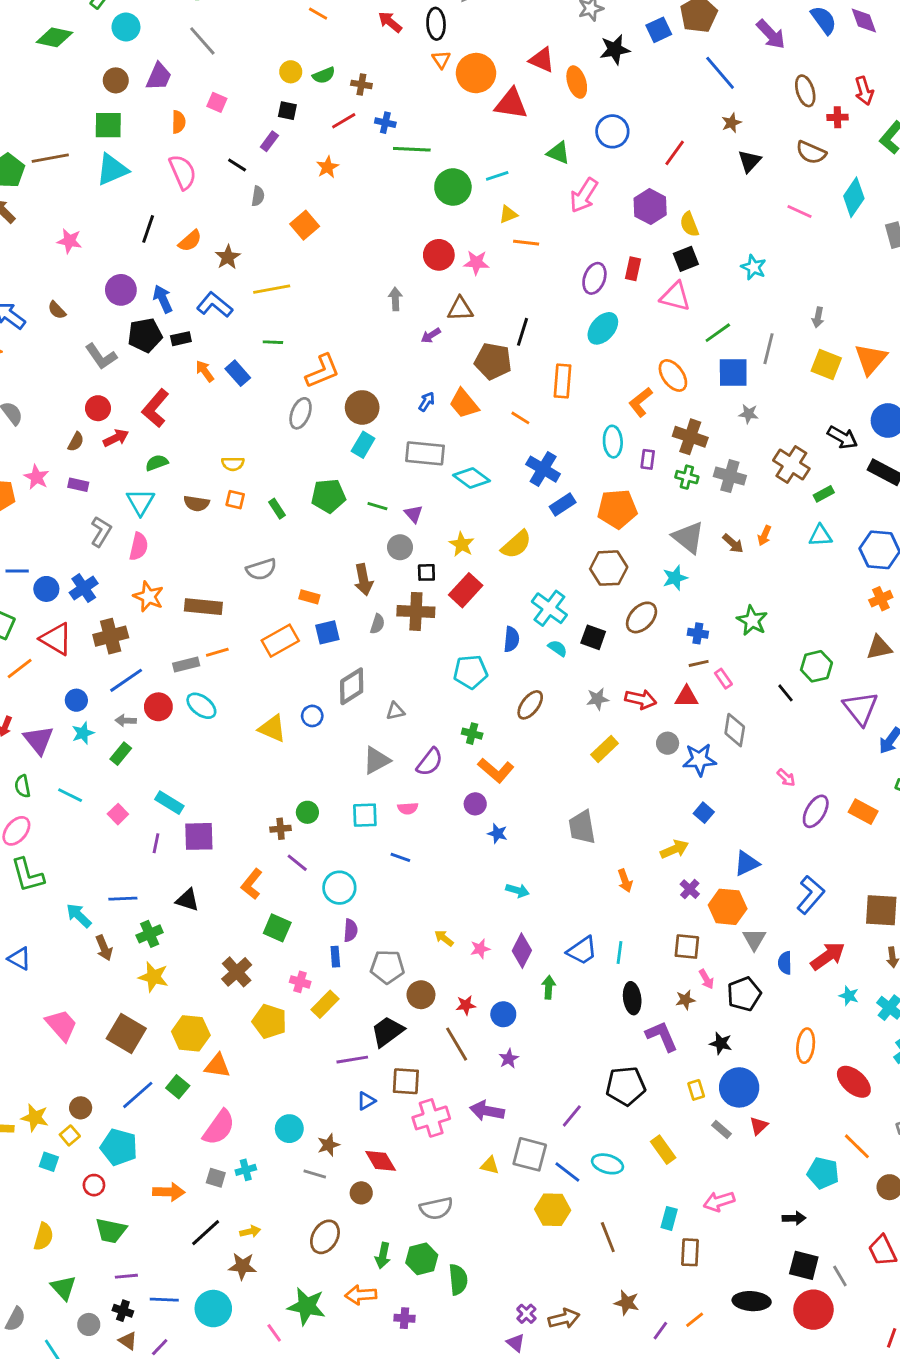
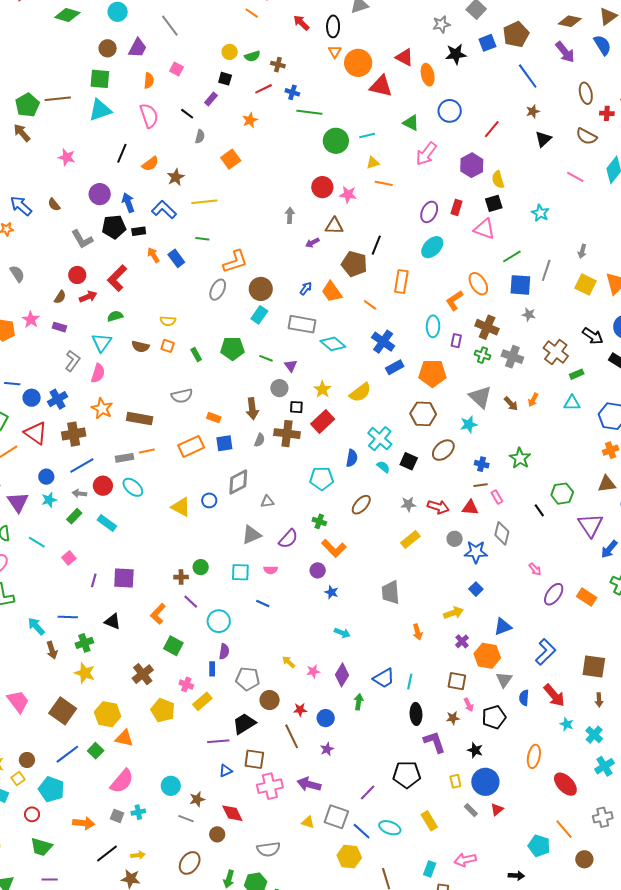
cyan rectangle: (169, 803) -> (107, 523), moved
red arrow: (828, 956) -> (554, 695), turned 80

